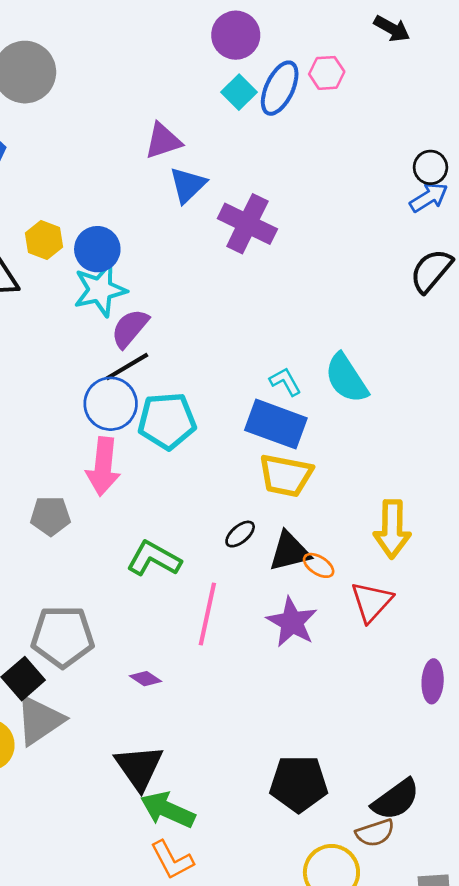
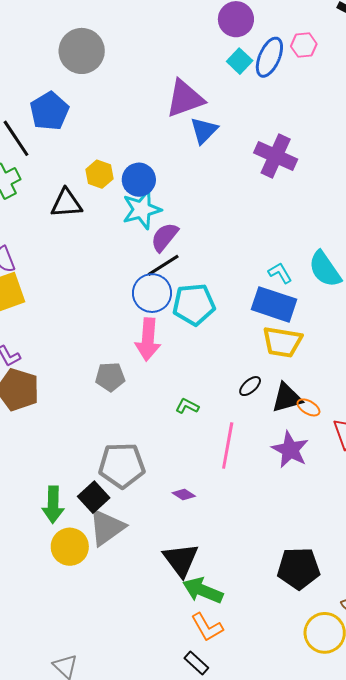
purple triangle: (163, 141) -> (185, 99), size x1.4
purple cross: (247, 224) -> (276, 156), moved
green L-shape: (154, 559) -> (187, 406), size x0.6

